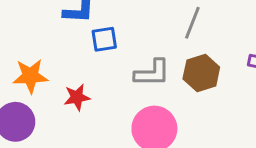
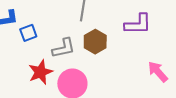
red star: (77, 97) -> (40, 72), moved, size x1.4

